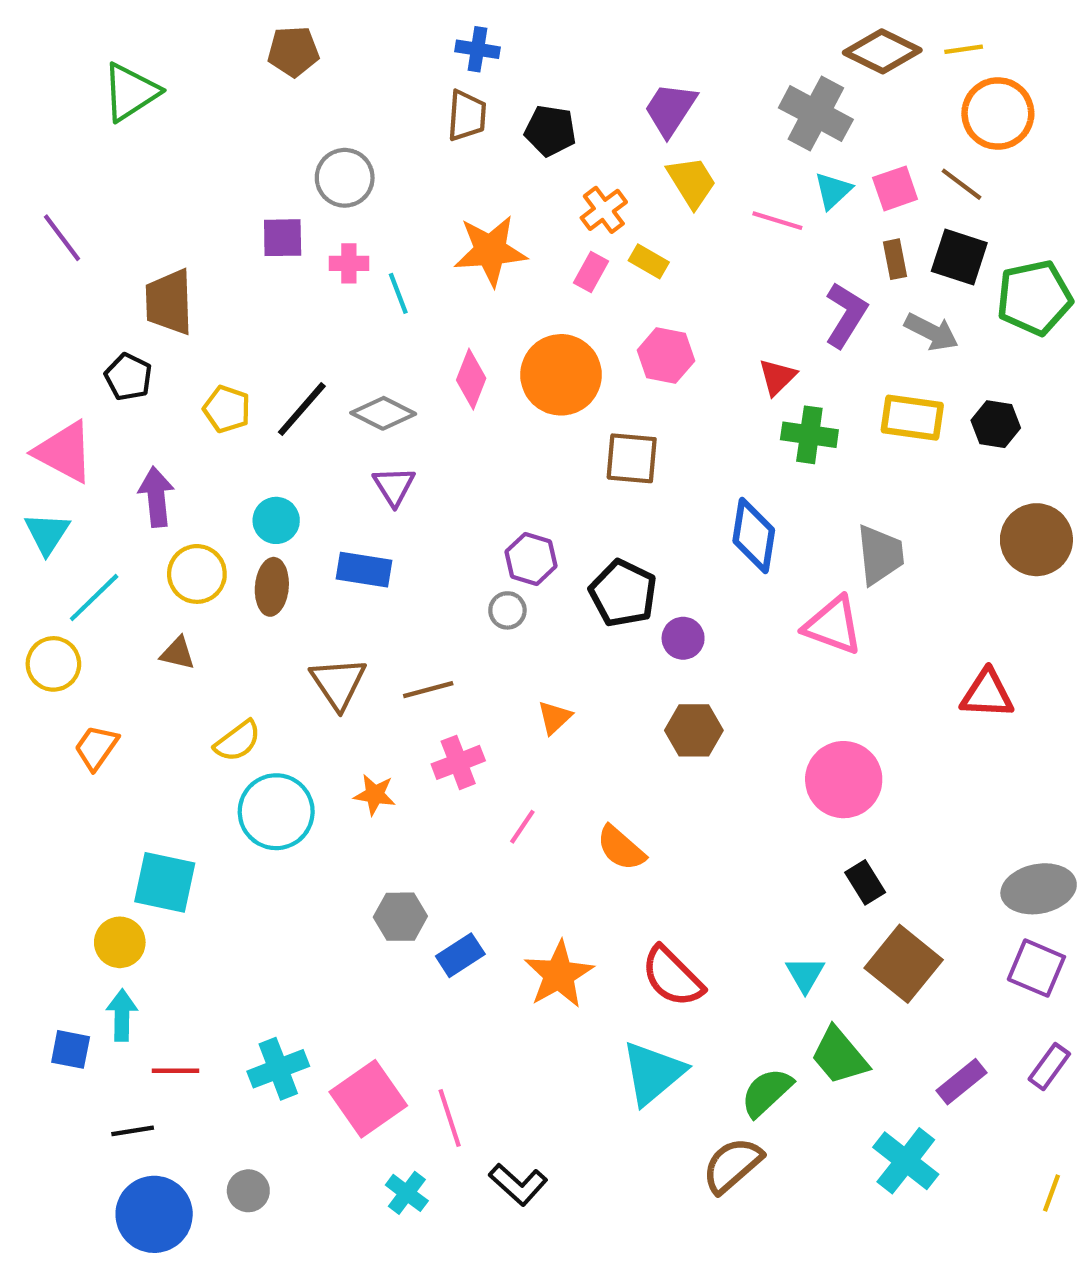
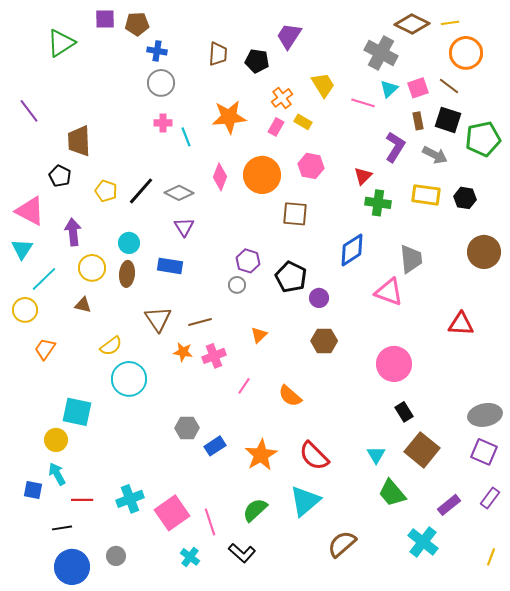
blue cross: (477, 49) -> (157, 51), moved
purple trapezoid: (670, 109) -> (289, 36), moved
purple square: (283, 238) -> (105, 19), moved
blue diamond: (754, 535) -> (352, 250), turned 48
orange star: (375, 795) -> (183, 352), moved
cyan arrow: (122, 1015) -> (57, 474), turned -30
green semicircle: (767, 1092) -> (255, 510), moved

